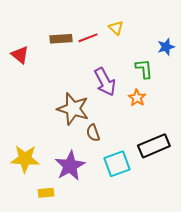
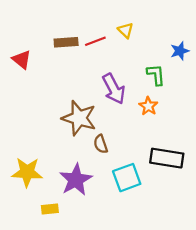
black rectangle: (154, 146) -> (167, 158), turned 32

